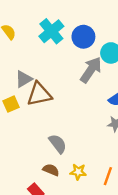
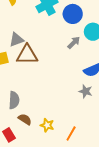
gray arrow: (91, 70) -> (74, 43), size x0.6
gray semicircle: (58, 144) -> (14, 100), moved, turned 30

